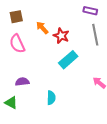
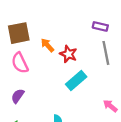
brown square: (16, 17) -> (19, 33), size x1.5
purple semicircle: (22, 82) -> (18, 96), moved, turned -48

